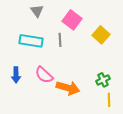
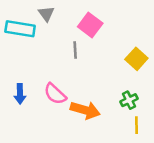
yellow square: (101, 35) -> (136, 59), moved
cyan rectangle: (31, 41) -> (20, 29), moved

